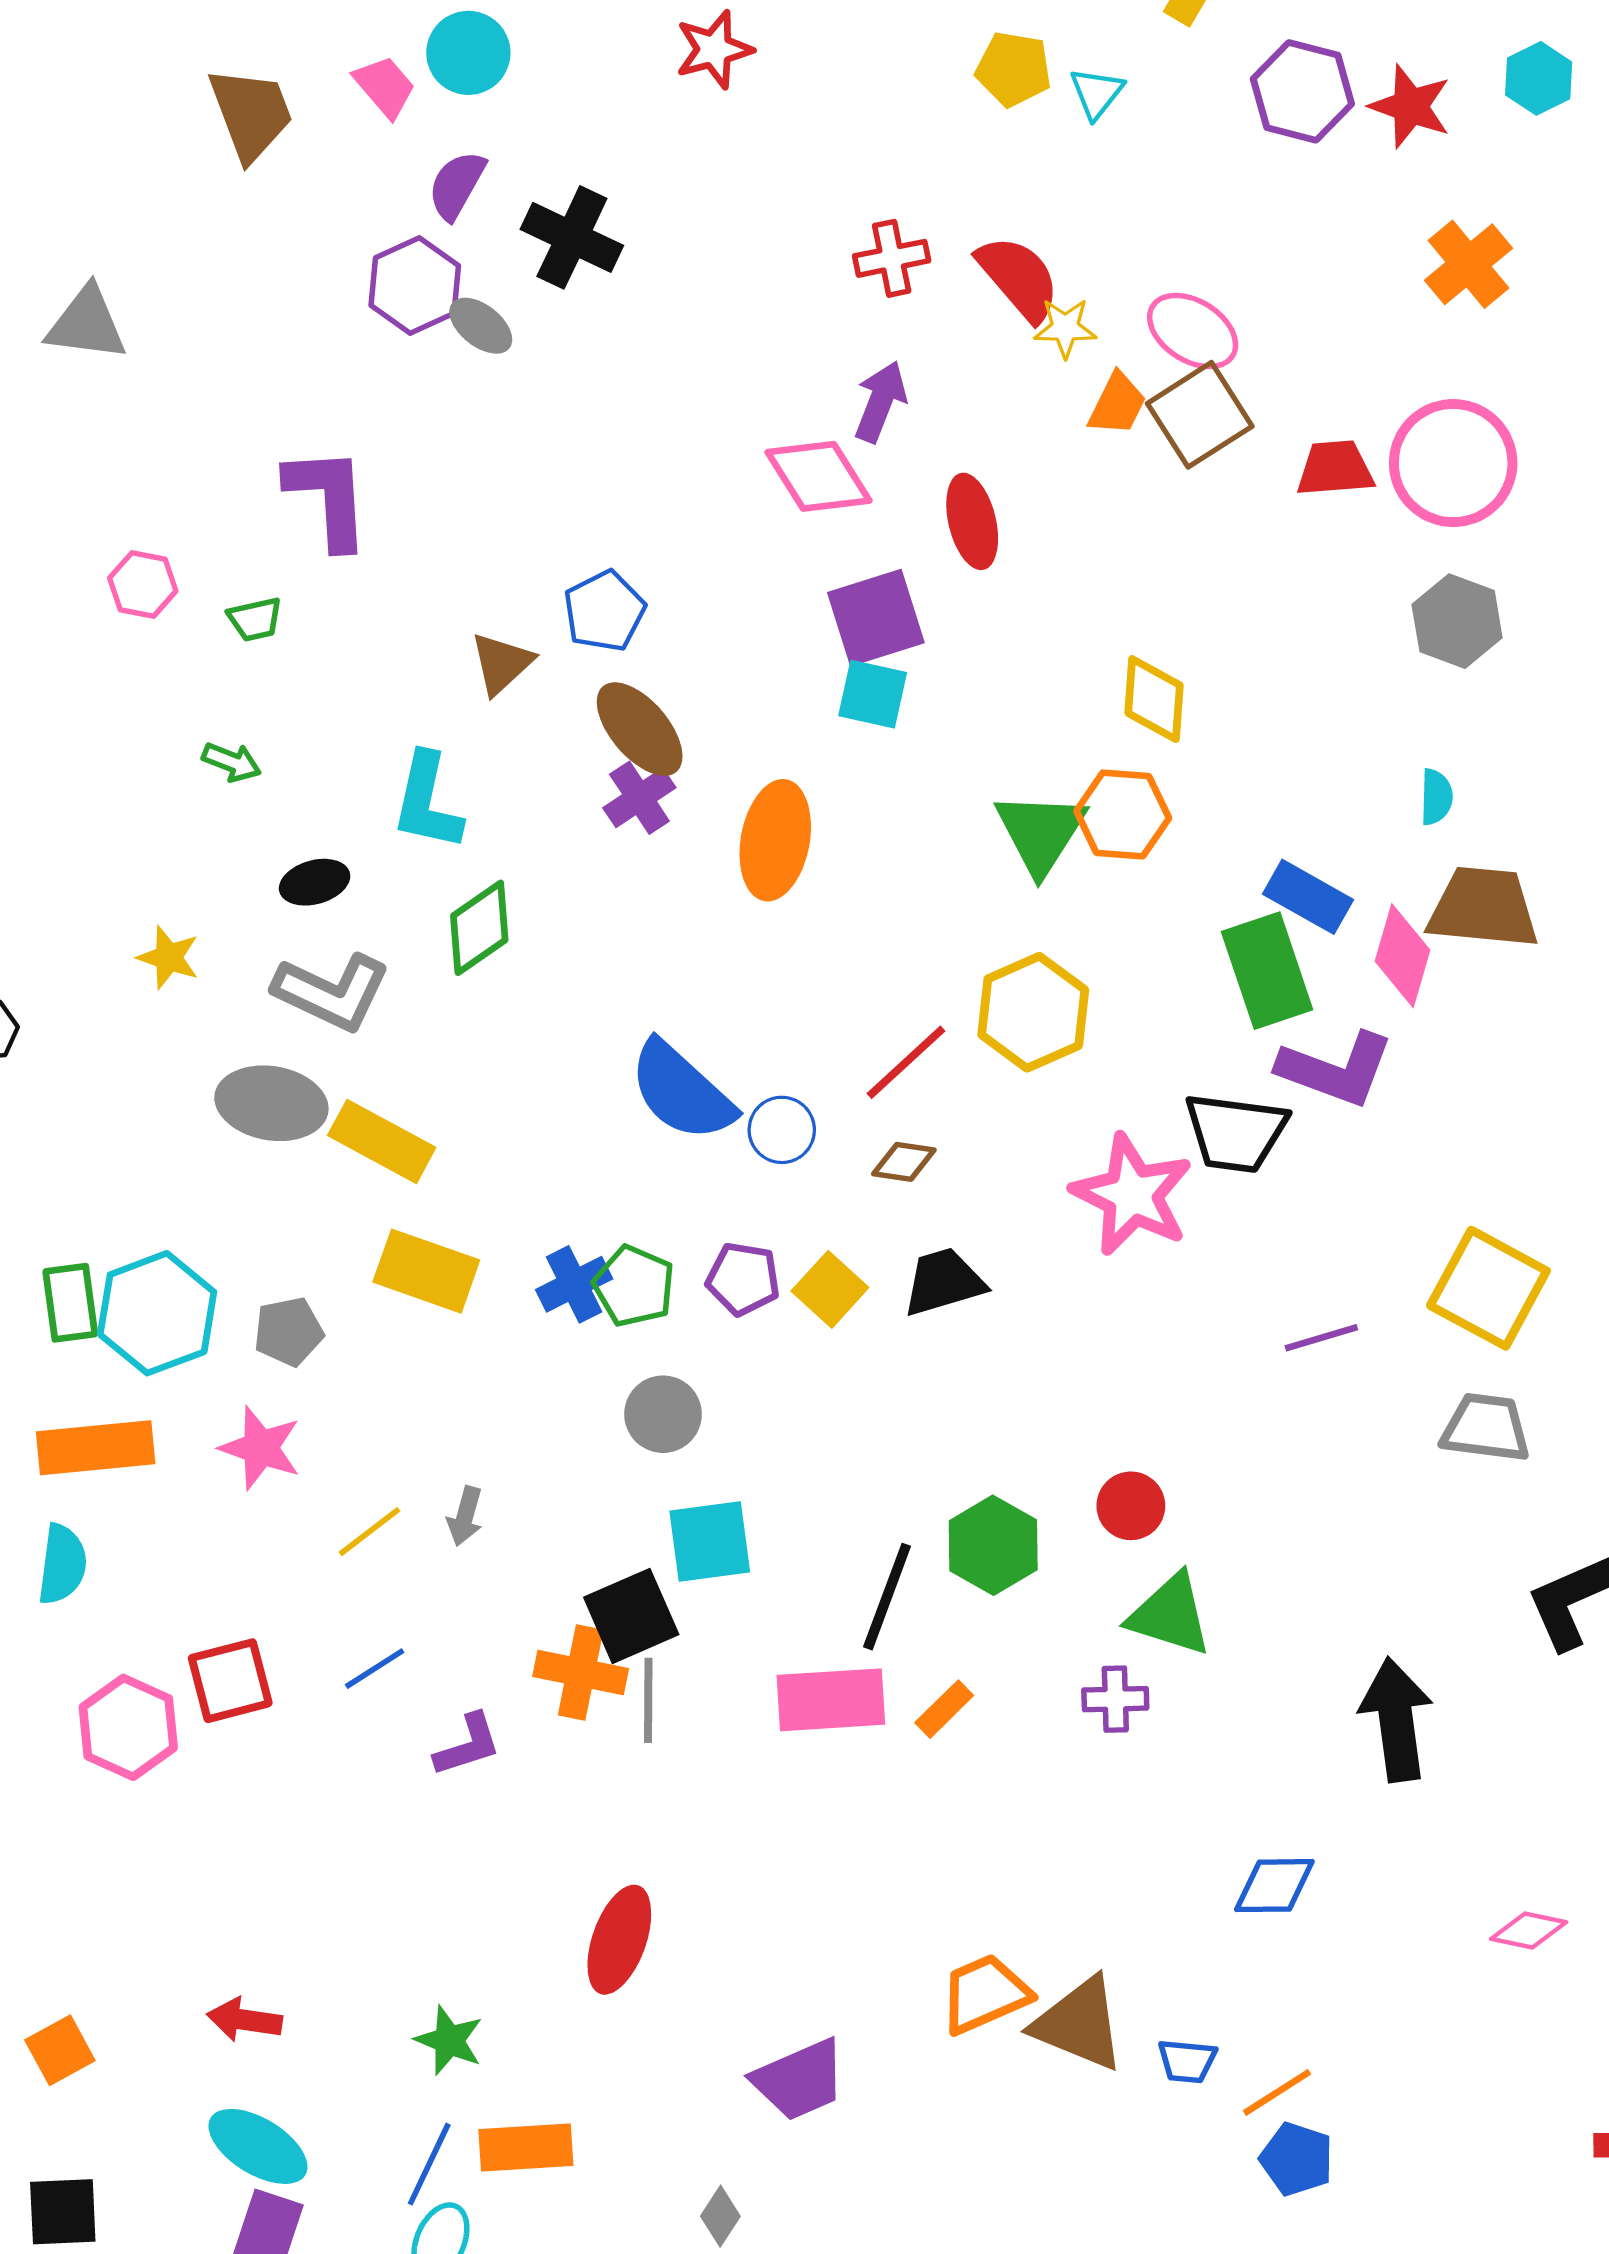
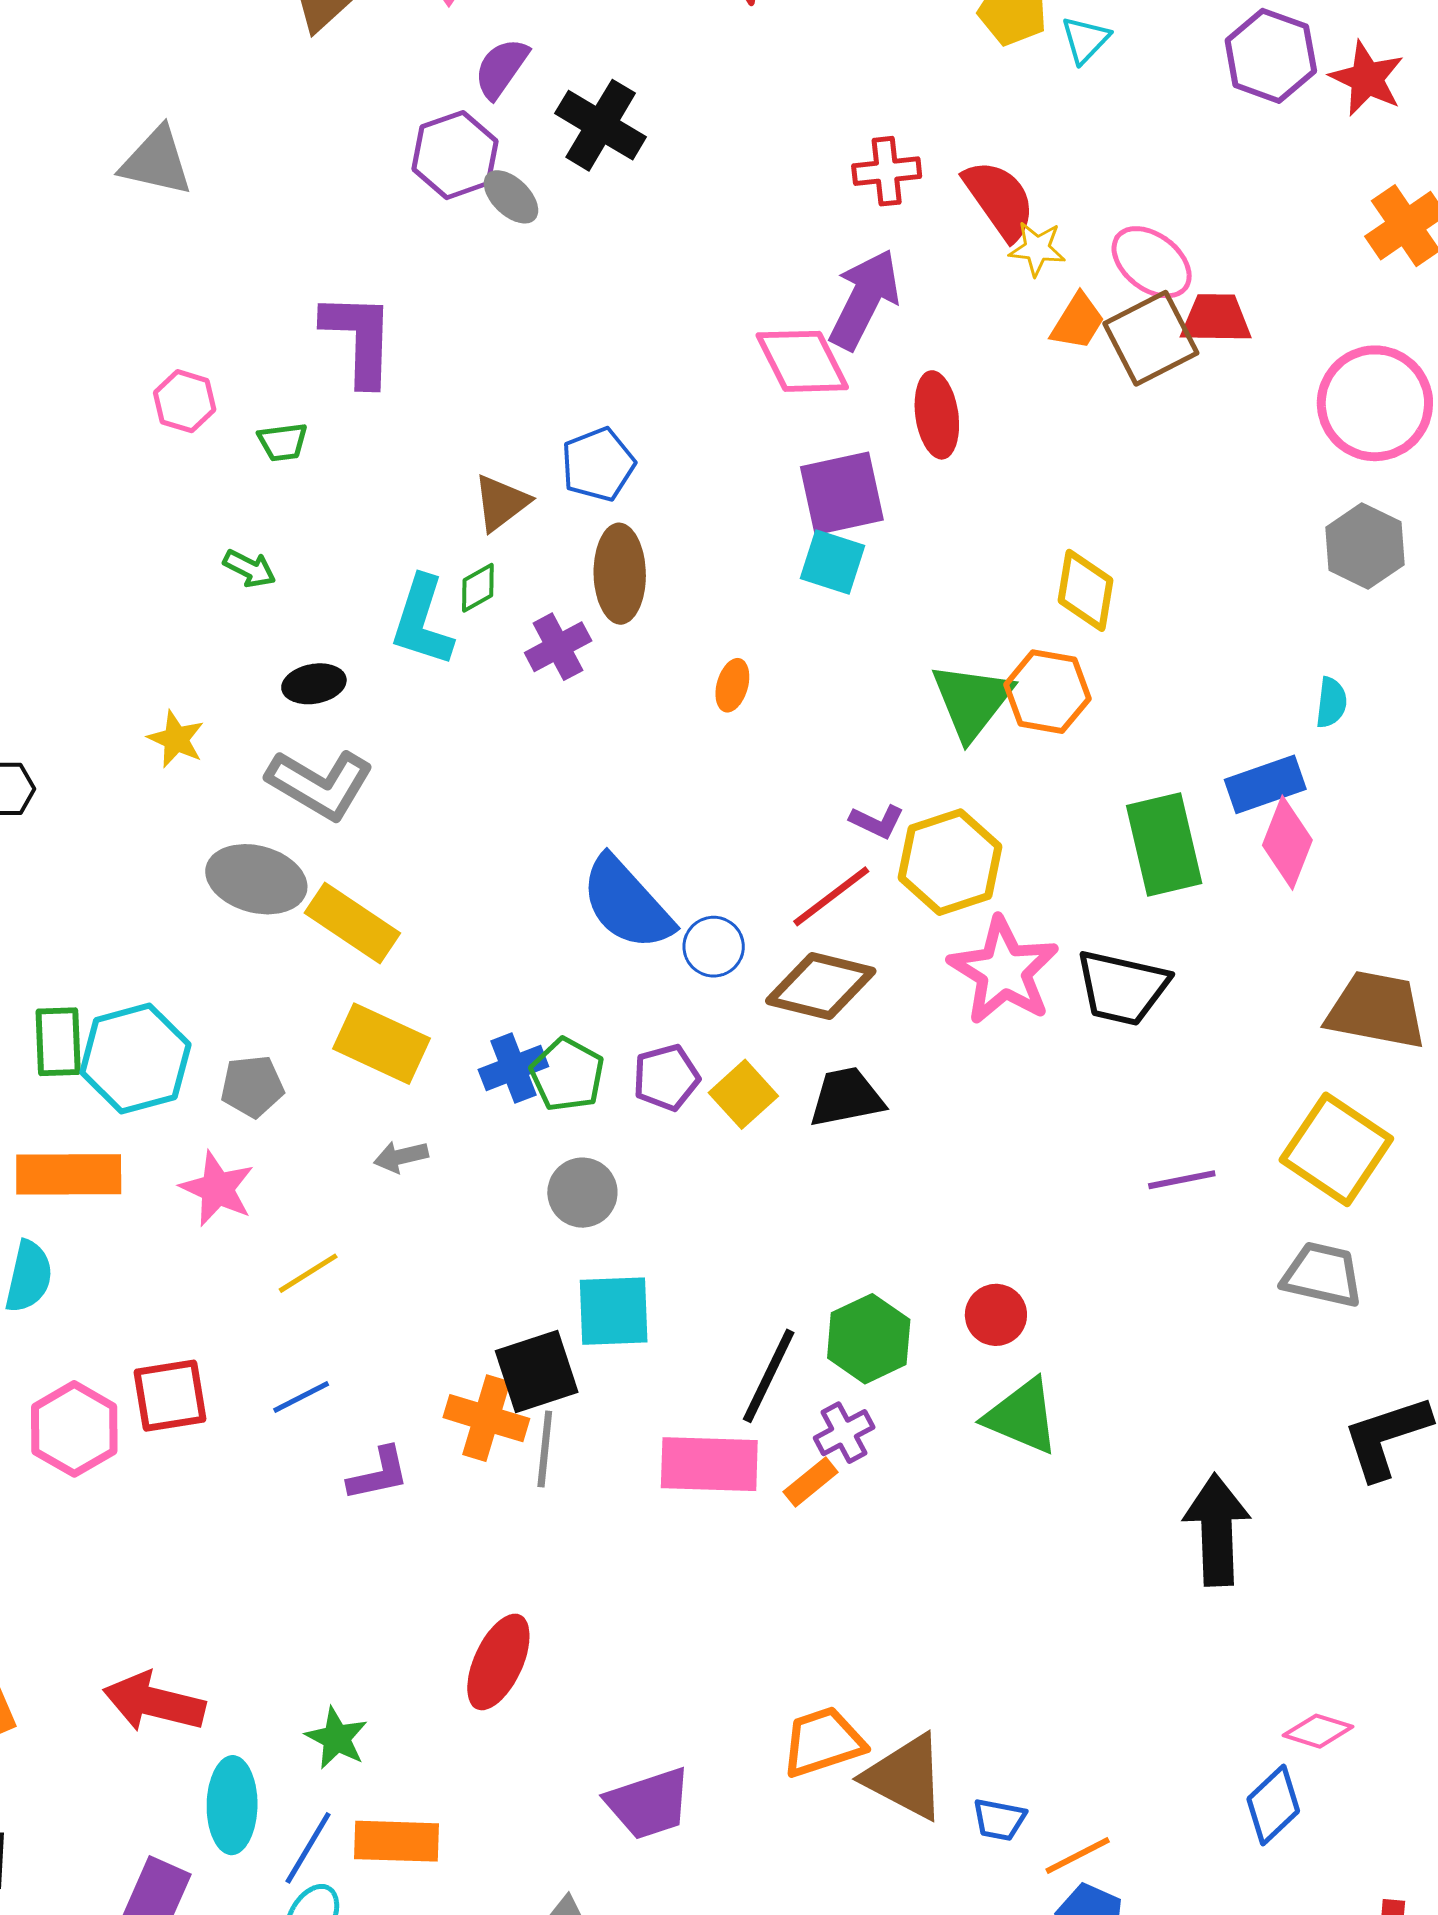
purple arrow: (880, 402) -> (864, 299), size x1.4
red trapezoid: (1335, 468) -> (1216, 318), moved
brown ellipse: (640, 729) -> (620, 574), turned 34
purple cross: (639, 798) -> (558, 647), moved
orange ellipse: (775, 840) -> (732, 685), size x0.5
blue rectangle: (1308, 897) -> (1265, 784), moved, turned -54
brown trapezoid: (1483, 908) -> (1376, 1010), moved
green diamond: (479, 928) -> (478, 588), moved, size x0.6
purple L-shape: (1336, 1069) -> (877, 821), moved, size x0.5
brown diamond: (904, 1162) -> (821, 986), size x1.8
pink star: (1132, 1195) -> (1004, 971), moved
purple pentagon: (743, 1279) -> (666, 1077), turned -30
gray arrow: (465, 1516) -> (401, 1157), moved, turned 56
purple cross: (1115, 1699) -> (844, 1433), moved, turned -32
blue diamond: (1274, 1886) -> (1273, 1805), moved, turned -48
red arrow: (244, 2020) -> (154, 1702), size x1.5
cyan ellipse: (258, 2146) -> (232, 1805), moved, turned 54

